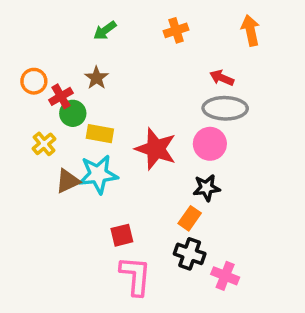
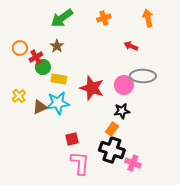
green arrow: (105, 30) -> (62, 18), size x1.6
gray ellipse: (225, 108) -> (143, 76), moved
yellow cross: (44, 144) -> (19, 96), moved
black cross: (190, 254) -> (112, 150), size x1.4

